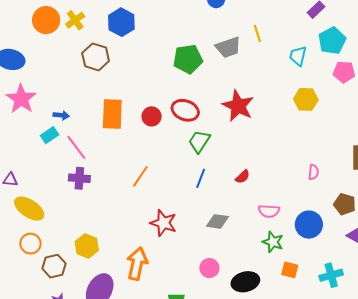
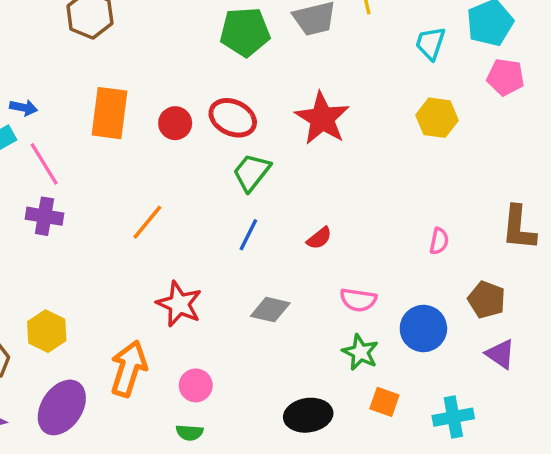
pink circle: (209, 268) -> (196, 385), moved

